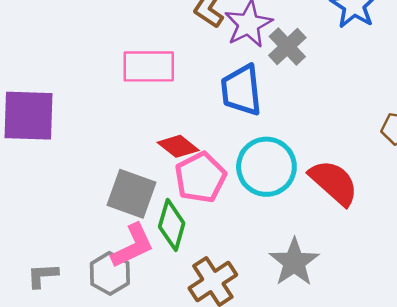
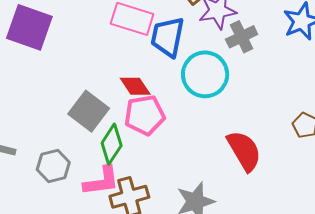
blue trapezoid: (241, 90) -> (168, 37), moved
cyan circle: (266, 167) -> (205, 74), moved
pink L-shape: (133, 246) -> (101, 181), moved

